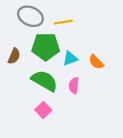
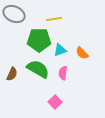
gray ellipse: (30, 16) -> (14, 14), moved
brown semicircle: (14, 56) -> (12, 74), moved
pink square: (43, 110) -> (55, 102), moved

